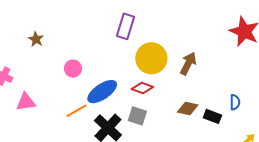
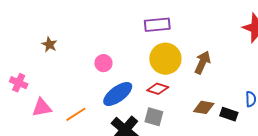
purple rectangle: (125, 26) -> (157, 25), moved, turned 70
pink circle: (73, 69) -> (103, 63), moved
orange line: (77, 111) -> (76, 114), moved

